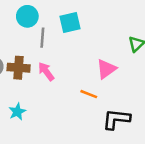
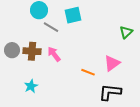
gray line: (42, 38) -> (51, 27), turned -63
pink triangle: (106, 69) -> (112, 63), moved

